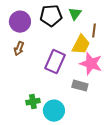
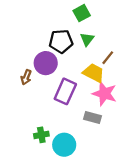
purple circle: (20, 22) -> (46, 63), moved
brown line: (94, 31) -> (108, 58), turned 32
yellow trapezoid: (81, 45) -> (94, 73), turned -90

